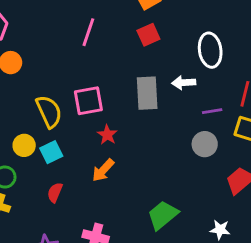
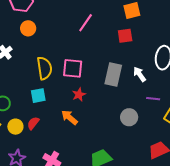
white arrow: (184, 83) -> (140, 74), turned 42
gray circle: (205, 144) -> (129, 117), moved
yellow circle: (24, 145) -> (15, 127), moved
orange arrow: (103, 170) -> (69, 117), turned 72

